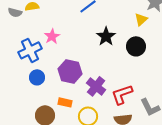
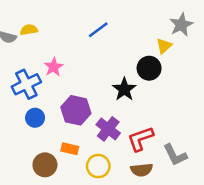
black star: (106, 36) -> (124, 89), moved
black circle: (136, 46) -> (149, 68), moved

